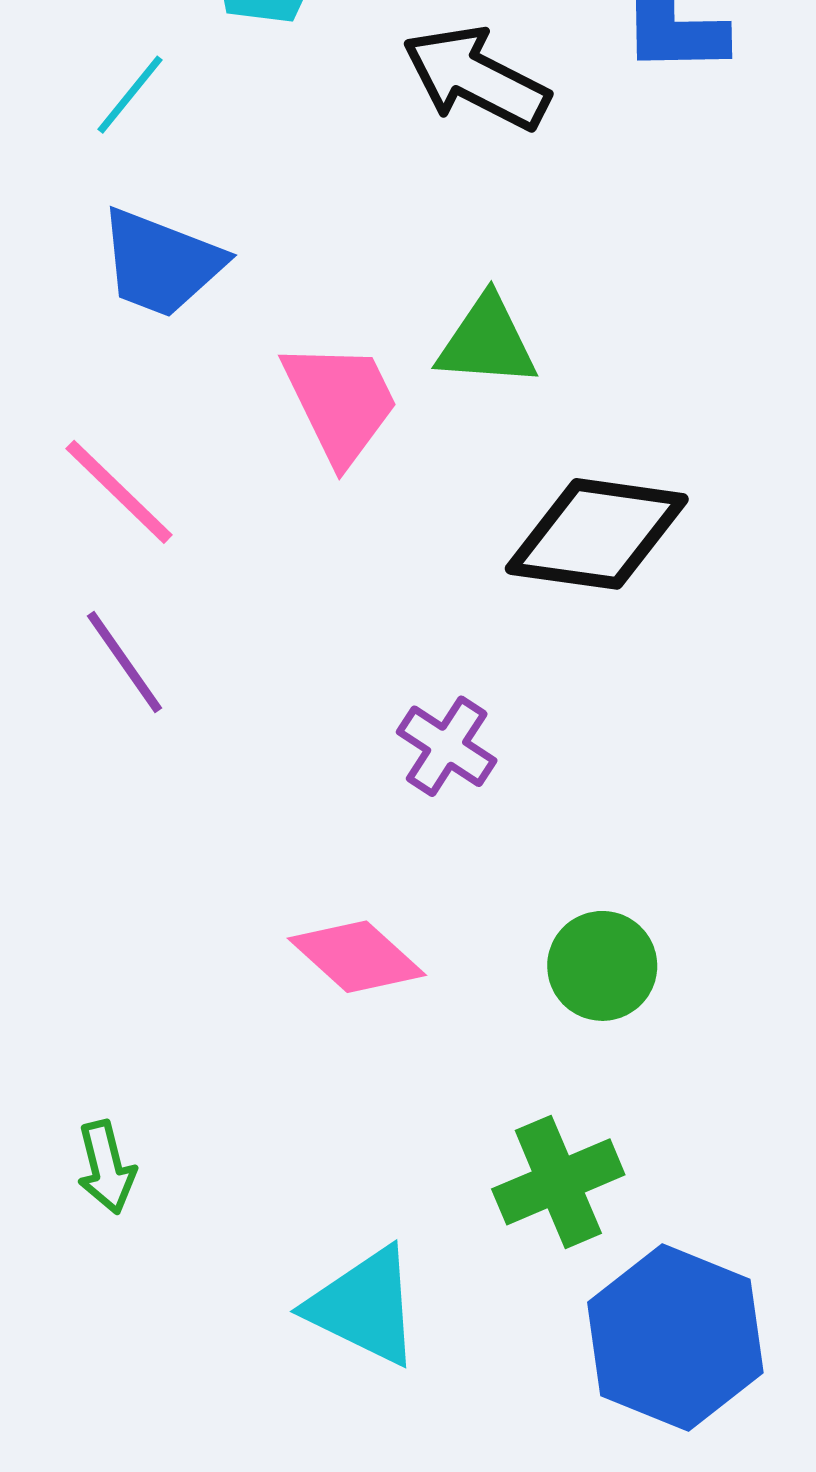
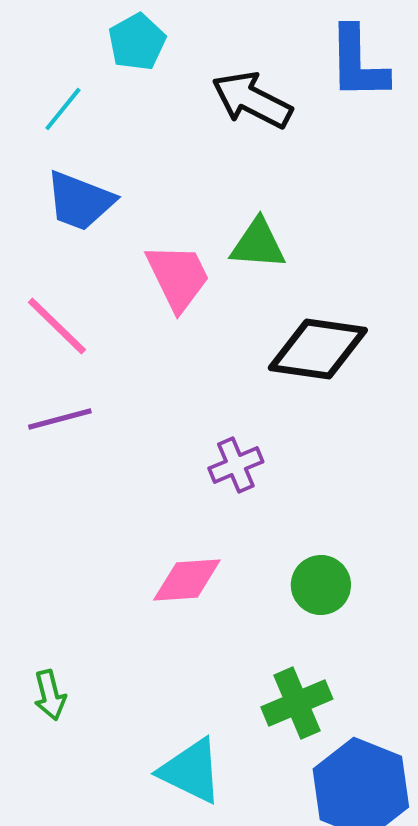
purple line: (124, 662) -> (60, 419), turned -70
purple cross: (447, 746) -> (236, 465), turned 34
pink diamond: (357, 957) -> (187, 580), turned -46

